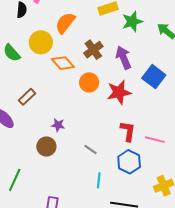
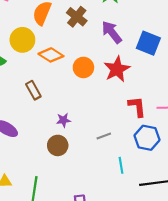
brown cross: (93, 50) -> (77, 17), moved
brown rectangle: (27, 97) -> (33, 90), moved, turned -60
gray line: (90, 150) -> (104, 136), turned -40

